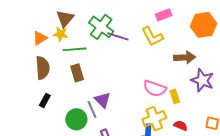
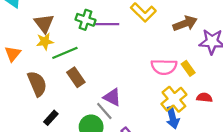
green cross: (101, 27) -> (85, 20), size x0.7
orange triangle: (40, 38) -> (13, 54), moved
black rectangle: (45, 100) -> (51, 118), turned 32

